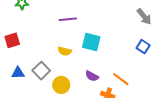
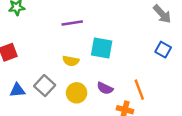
orange line: (121, 79) -> (139, 90), turned 36
yellow circle: (61, 85) -> (77, 93), moved

